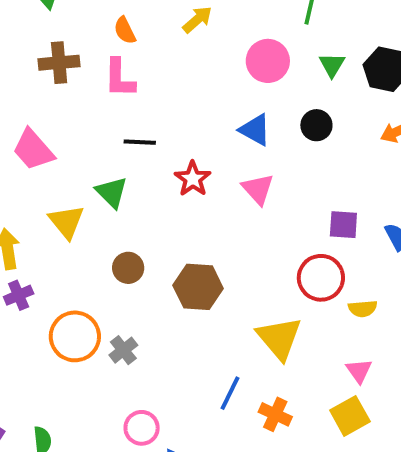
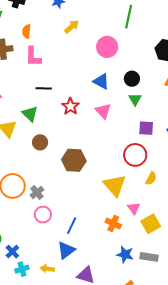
orange semicircle: (125, 30) -> (27, 31), moved, turned 32
green triangle: (332, 65) -> (135, 99), moved
brown circle: (128, 268) -> (40, 142), moved
yellow semicircle: (363, 309) -> (151, 178), moved, turned -56
pink triangle: (359, 371) -> (134, 208), moved
blue line: (230, 393) -> (72, 226), moved
pink circle: (142, 428) -> (43, 215), moved

